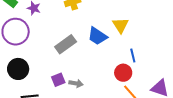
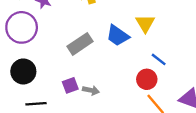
blue line: (133, 56) -> (159, 59), turned -40

